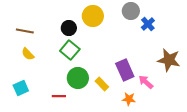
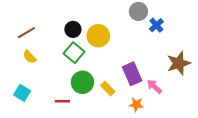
yellow circle: (93, 16) -> (98, 36), moved
brown line: (25, 31) -> (26, 33), turned -42
brown star: (169, 60) -> (179, 63), turned -30
cyan square: (21, 88) -> (22, 93), turned -35

